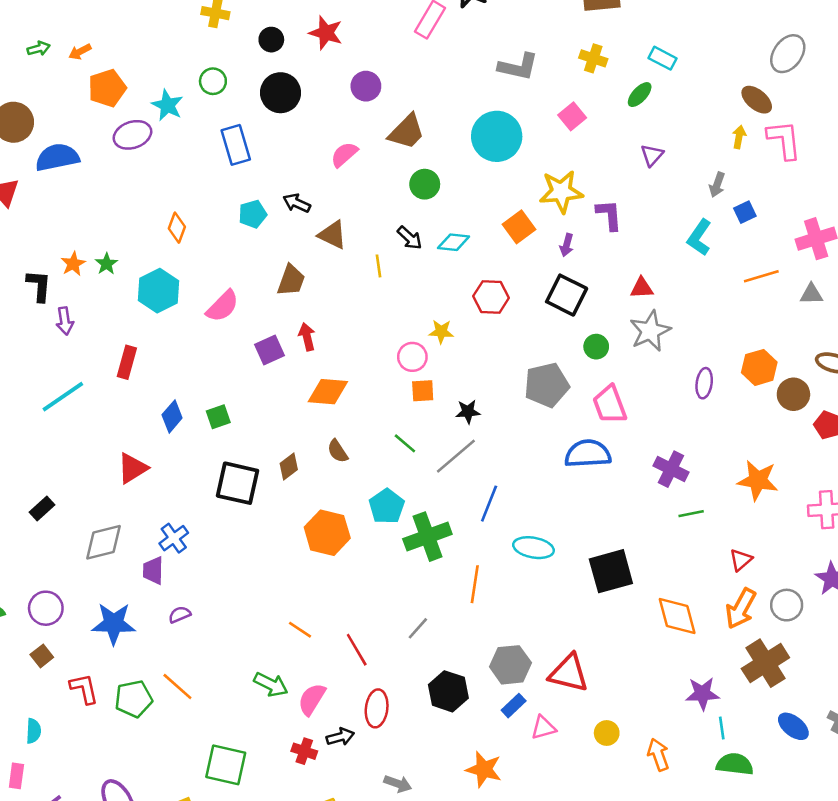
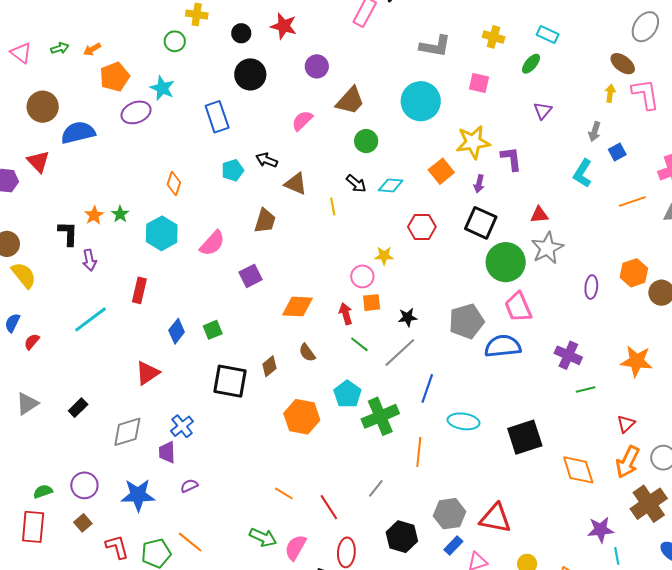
green circle: (213, 81) -> (175, 41), moved
pink square: (572, 116) -> (479, 83), turned -35
red arrow: (307, 337) -> (346, 314), moved
green circle: (596, 347) -> (506, 262), size x2.0
gray pentagon: (547, 385) -> (466, 321), moved

